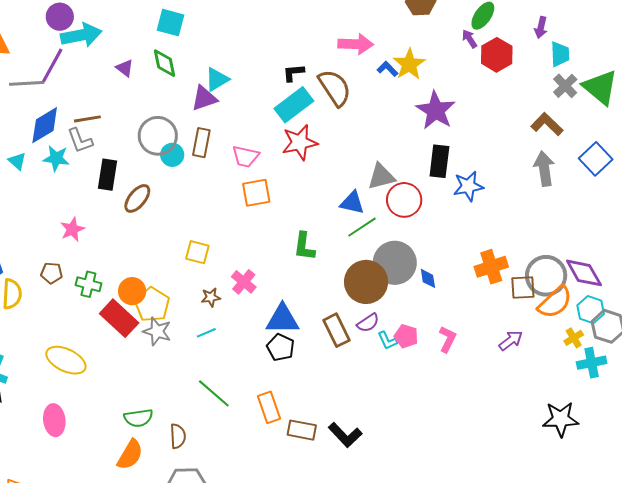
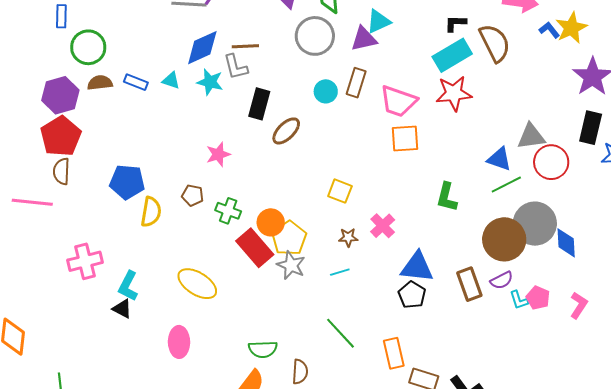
gray circle: (158, 136) -> (315, 36), moved
pink trapezoid: (246, 156) -> (398, 101), size x1.4
cyan triangle: (17, 161) -> (171, 80), turned -30
blue diamond: (428, 278) -> (566, 243), size x1.4

